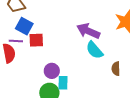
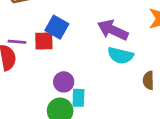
blue square: (24, 26) -> (57, 27), moved
cyan semicircle: (94, 50) -> (120, 55), turned -36

